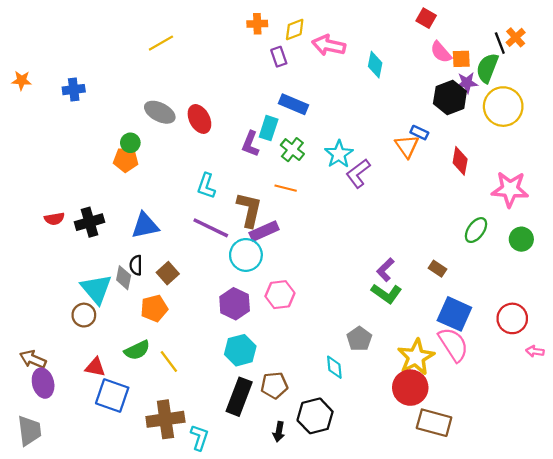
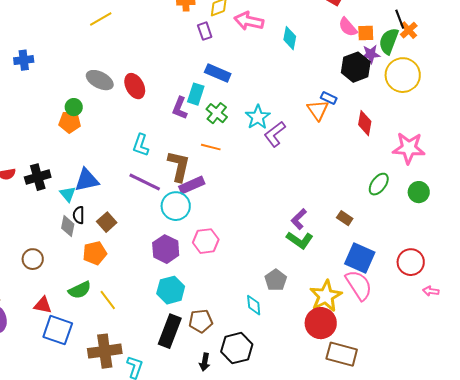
orange cross: (516, 37) -> (409, 30), moved
cyan triangle: (96, 289) -> (68, 194), moved, size x0.6

